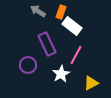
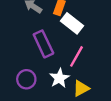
purple circle: (28, 65) -> (26, 79), moved
yellow triangle: (91, 83) -> (81, 88), moved

